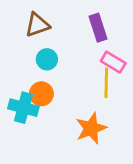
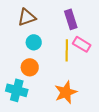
yellow line: (106, 83) -> (67, 50), moved
cyan cross: (23, 108) -> (17, 90), moved

